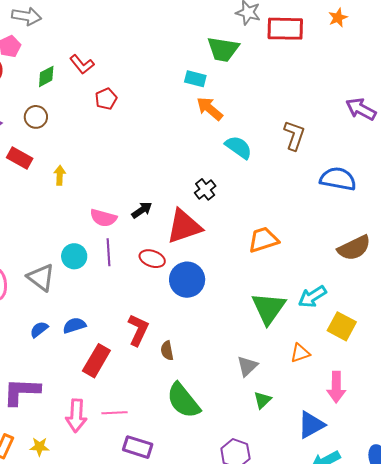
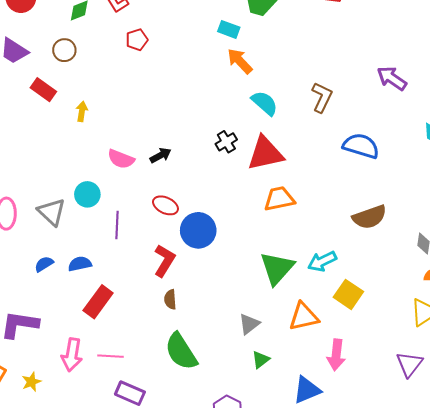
red triangle: (184, 226) -> (265, 153), moved
purple line: (108, 252) -> (117, 225), moved
red L-shape: (138, 330) -> (164, 261), moved
orange triangle: (300, 353) -> (304, 317), size x1.5
yellow star: (40, 447) -> (31, 382), turned -30

